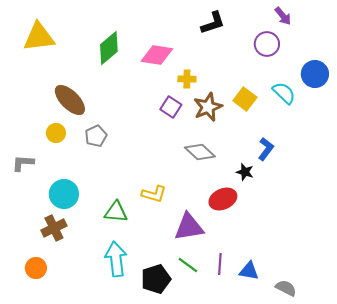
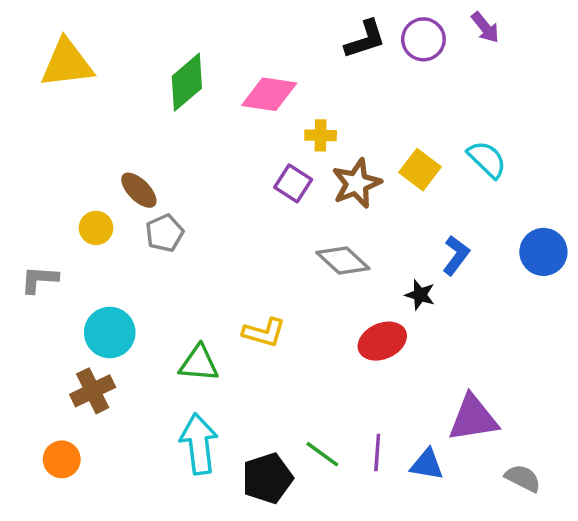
purple circle: (267, 44) -> (423, 39), moved
blue circle: (315, 74) -> (543, 252), moved
brown ellipse: (70, 100) -> (139, 190), moved, size x0.7
purple triangle: (189, 227) -> (473, 418), moved
gray semicircle: (286, 288) -> (523, 478), moved

